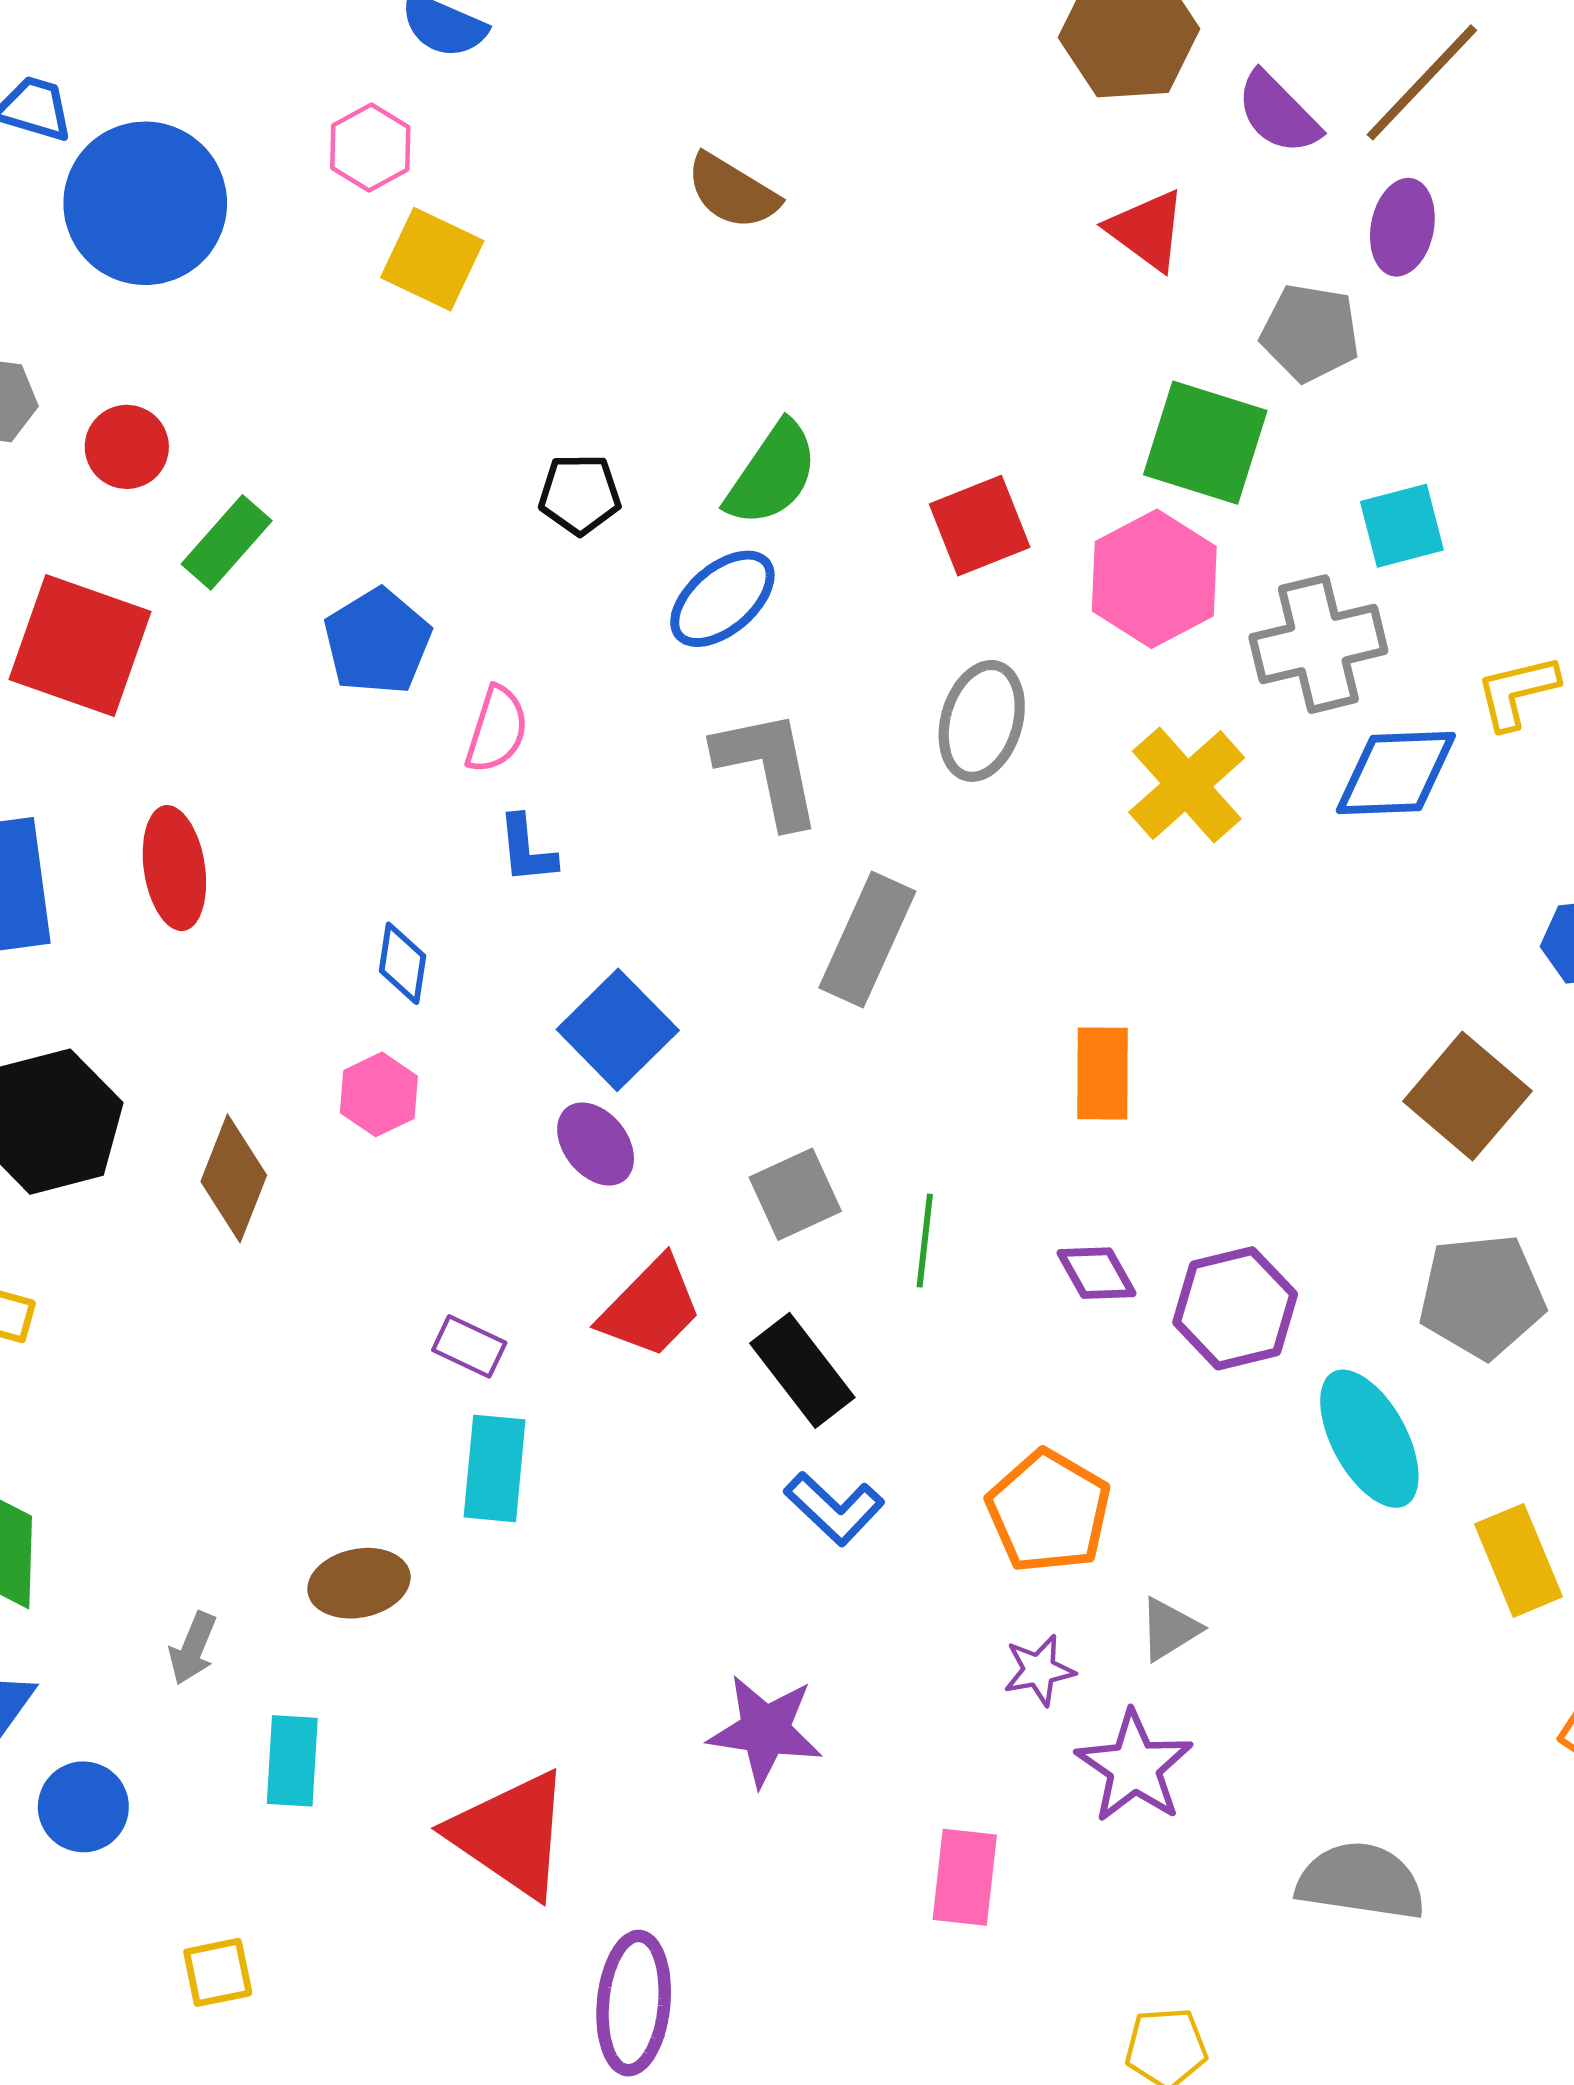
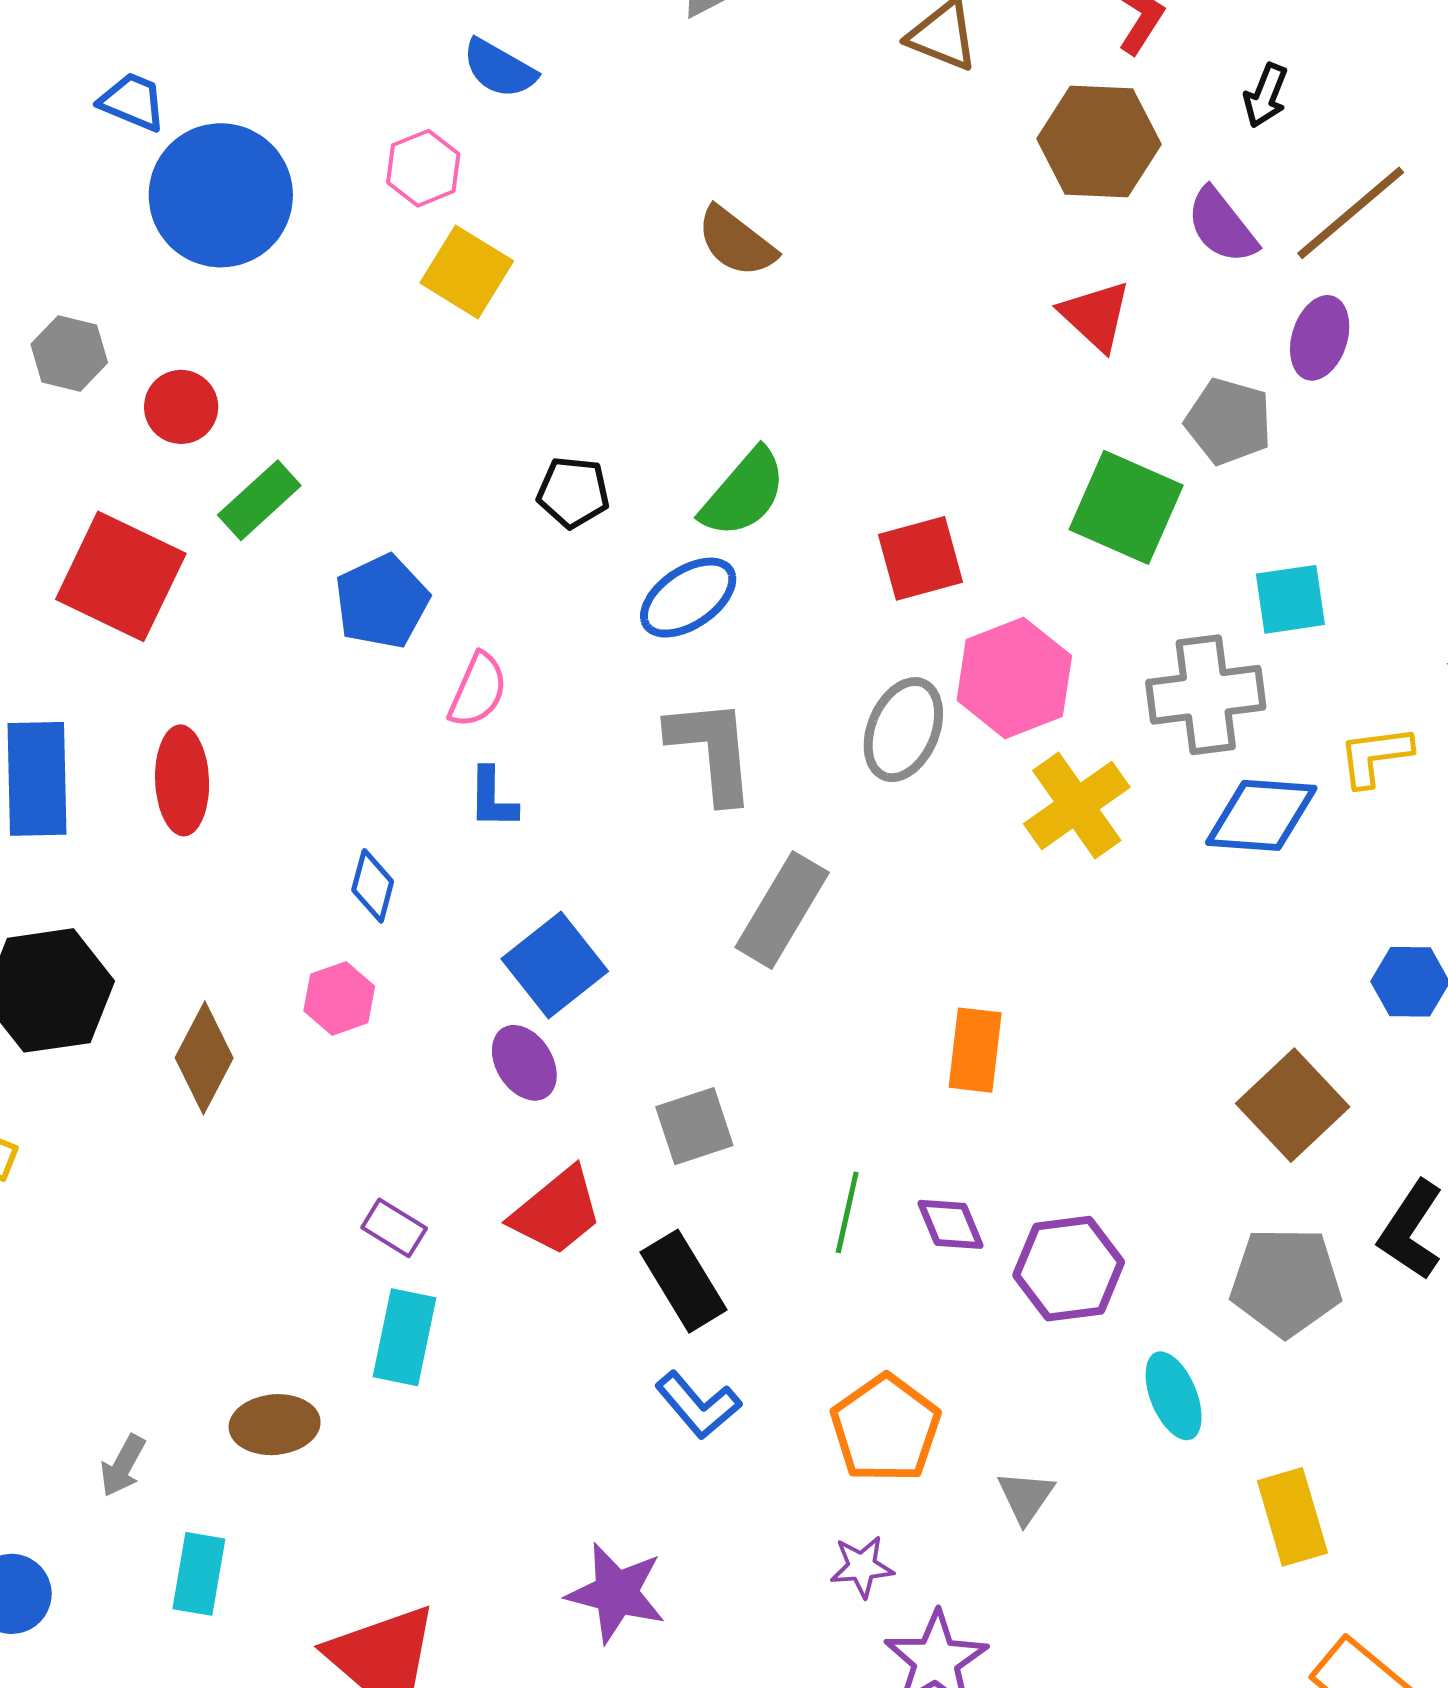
pink hexagon: (1154, 579) -> (1014, 678), moved
green line: (925, 1241) -> (847, 1212), moved
cyan ellipse: (1369, 1439) -> (1174, 1396), size x0.7
gray triangle: (1169, 1629) -> (1026, 1497), moved, turned -30

